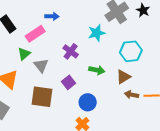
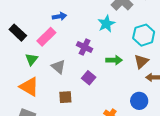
green triangle: (24, 54) -> (32, 59), moved
brown square: (42, 97) -> (65, 97), size x0.6
blue circle: (88, 102) -> (139, 101), moved

